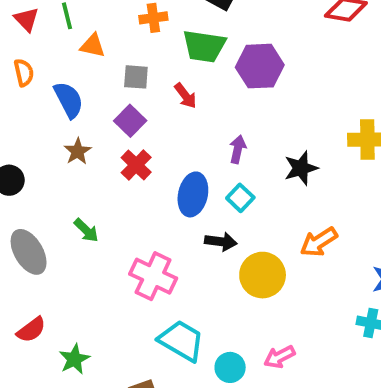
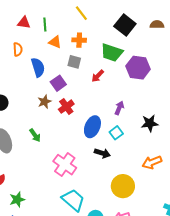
orange cross: (153, 18) -> (79, 40), moved
red triangle: (26, 19) -> (24, 23), turned -48
red arrow: (185, 96) -> (98, 76), turned 72
purple square: (130, 121) -> (58, 83), moved
brown star: (78, 151) -> (44, 102), moved
yellow circle: (263, 275) -> (123, 186), moved

